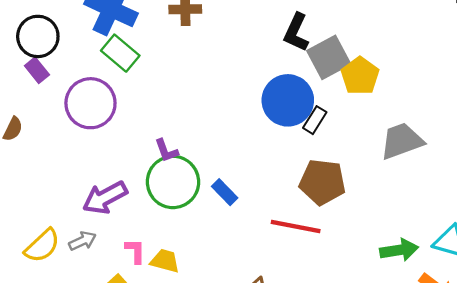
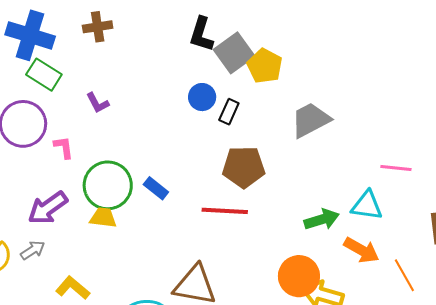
blue circle: (288, 100) -> (202, 97), size x0.6
purple L-shape: (166, 151) -> (98, 103), moved
pink L-shape: (135, 251) -> (64, 147), moved
yellow trapezoid: (165, 261) -> (103, 218), moved

